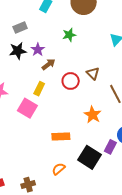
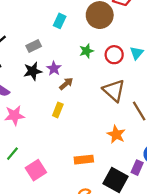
brown triangle: (93, 73) -> (114, 90), size x1.6
red circle: (71, 81) -> (114, 55), moved
pink square: (27, 108) -> (36, 170), moved, turned 30

